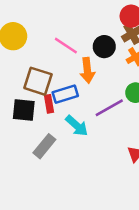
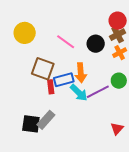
orange arrow: (87, 70) -> (81, 73), moved
black square: (24, 110) -> (31, 124), moved
cyan arrow: (77, 126) -> (79, 93), moved

